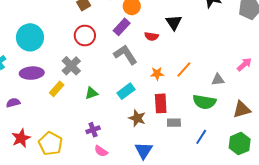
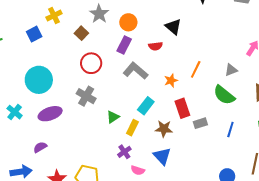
yellow rectangle: (57, 89) -> (132, 128), moved
green semicircle: (204, 102) -> (224, 95), turned 45
blue triangle: (144, 150) -> (162, 156), moved

